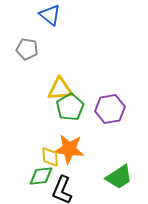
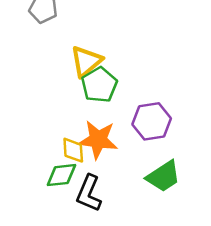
yellow triangle: (60, 89) -> (86, 61), turned -36
purple hexagon: (110, 109) -> (152, 121), moved

